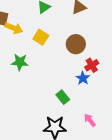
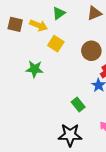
yellow arrow: (14, 28) -> (39, 25), moved

